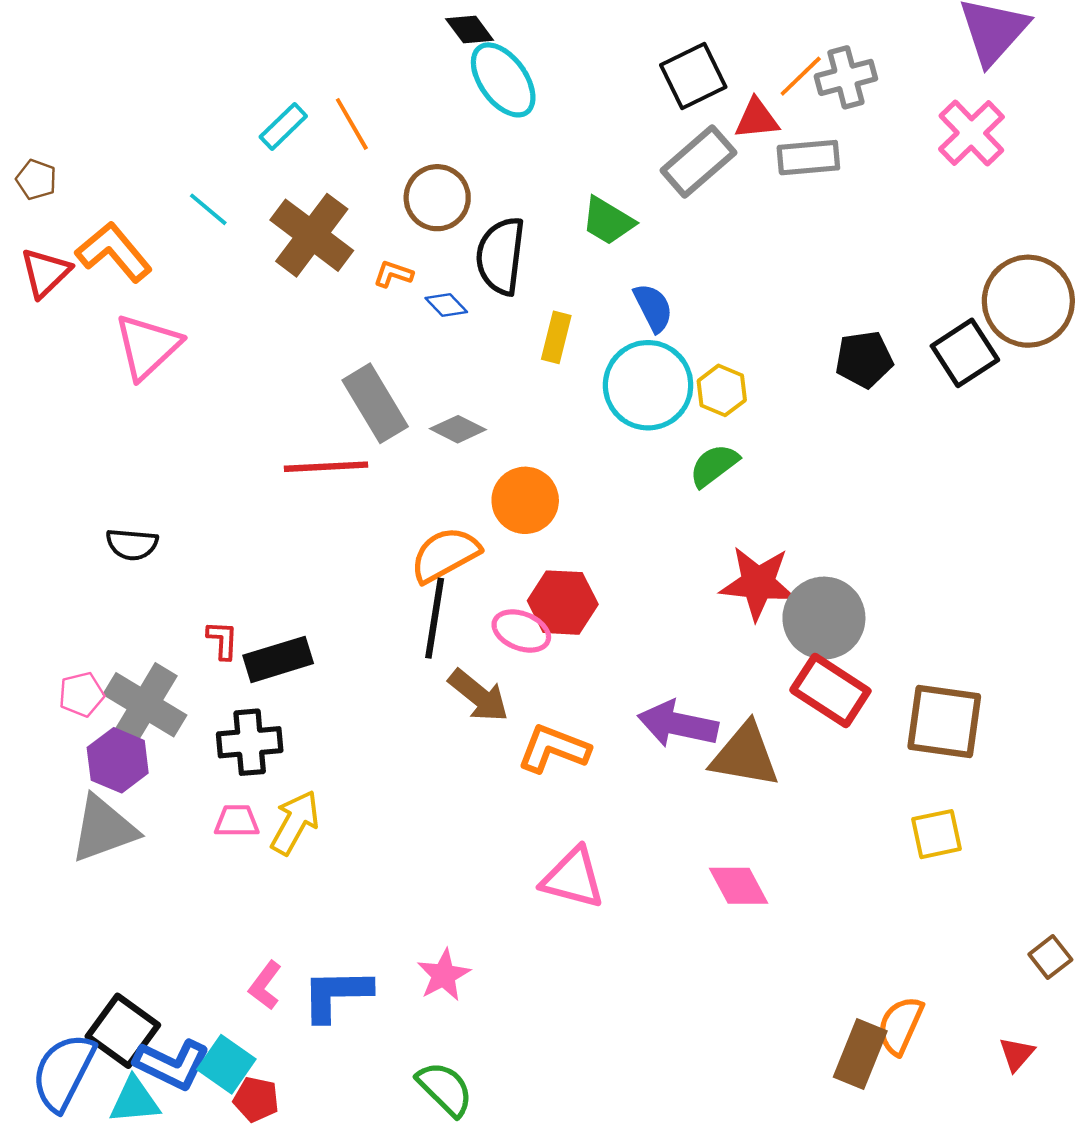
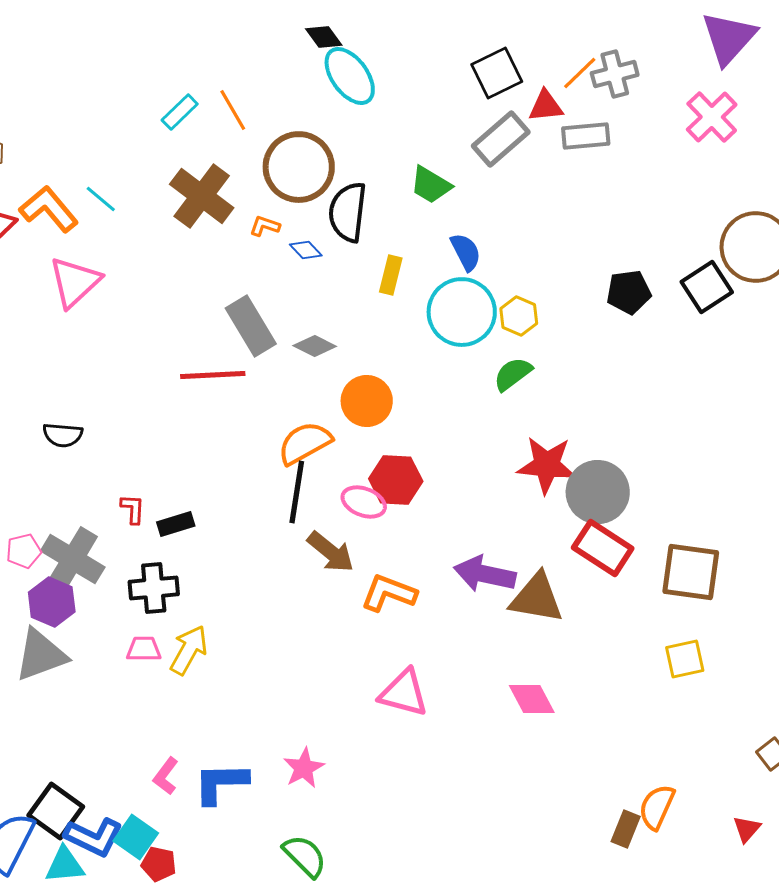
brown circle: (437, 198) -> (299, 167), size x1.4
cyan line: (208, 209) -> (101, 199), moved
black rectangle: (278, 659) -> (176, 524), size x0.7
brown rectangle: (860, 1054) -> (626, 829), size x0.7

